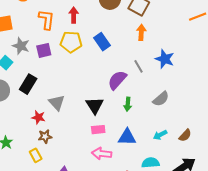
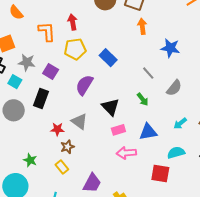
blue rectangle: (102, 42) -> (108, 58), moved
purple square: (44, 50) -> (51, 72), moved, turned -35
gray line: (139, 66) -> (148, 73), moved
purple semicircle: (117, 80) -> (84, 85), moved
gray triangle: (57, 103) -> (79, 121), moved
green arrow: (128, 104) -> (143, 99), turned -32

